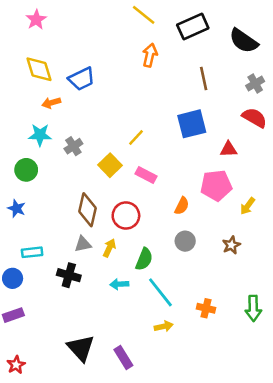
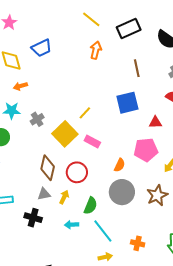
blue trapezoid: (82, 79) -> (42, 48), moved
yellow square: (110, 165) -> (65, 134), size x1.4
gray circle: (185, 241) -> (122, 192), size x1.6
brown star: (231, 245) -> (157, 195), size x1.5

